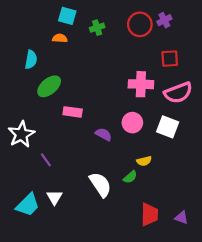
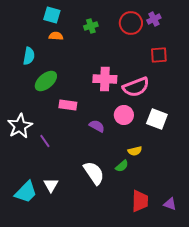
cyan square: (67, 16) -> (52, 15), moved
pink cross: (141, 84) -> (105, 79), moved
pink semicircle: (178, 93) -> (136, 87), moved
purple line: (46, 160) -> (45, 141), moved

